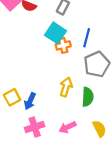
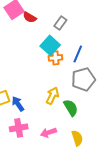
green semicircle: (88, 97) -> (71, 108), turned -42
blue arrow: (30, 101) -> (18, 104), turned 112

